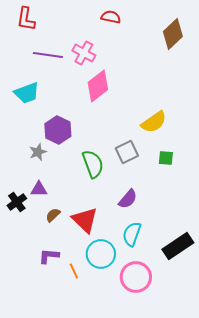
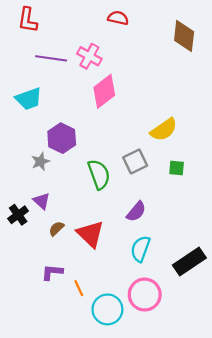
brown diamond: (173, 34) -> (184, 36), turned -40
purple triangle: (39, 189) -> (41, 201), turned 42
cyan circle: (101, 254) -> (107, 309), moved

